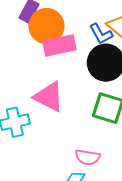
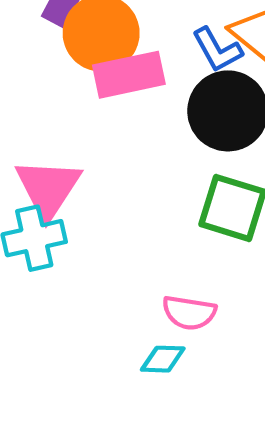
pink triangle: (49, 97) -> (48, 188), moved, turned 36

